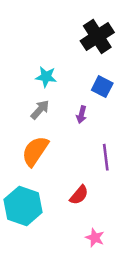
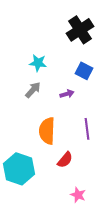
purple arrow: (81, 115) -> (67, 94), turned -120
orange semicircle: (35, 151) -> (47, 131), moved, turned -32

